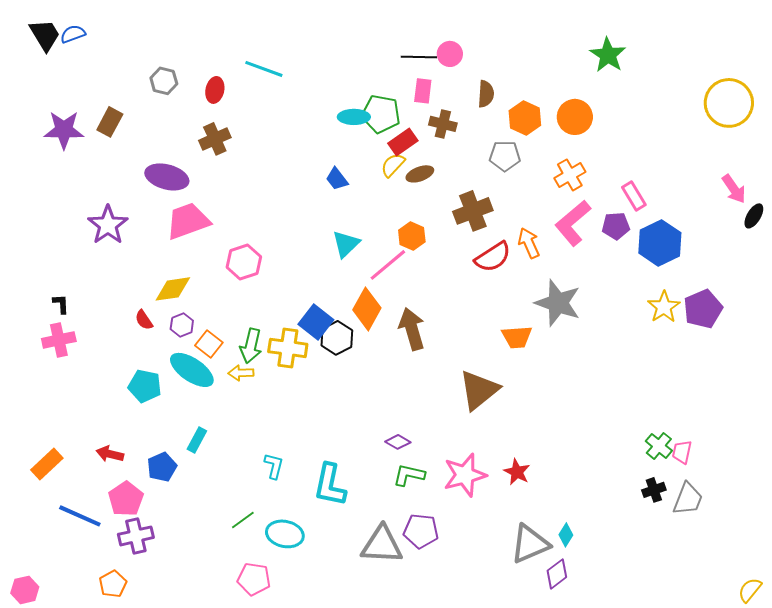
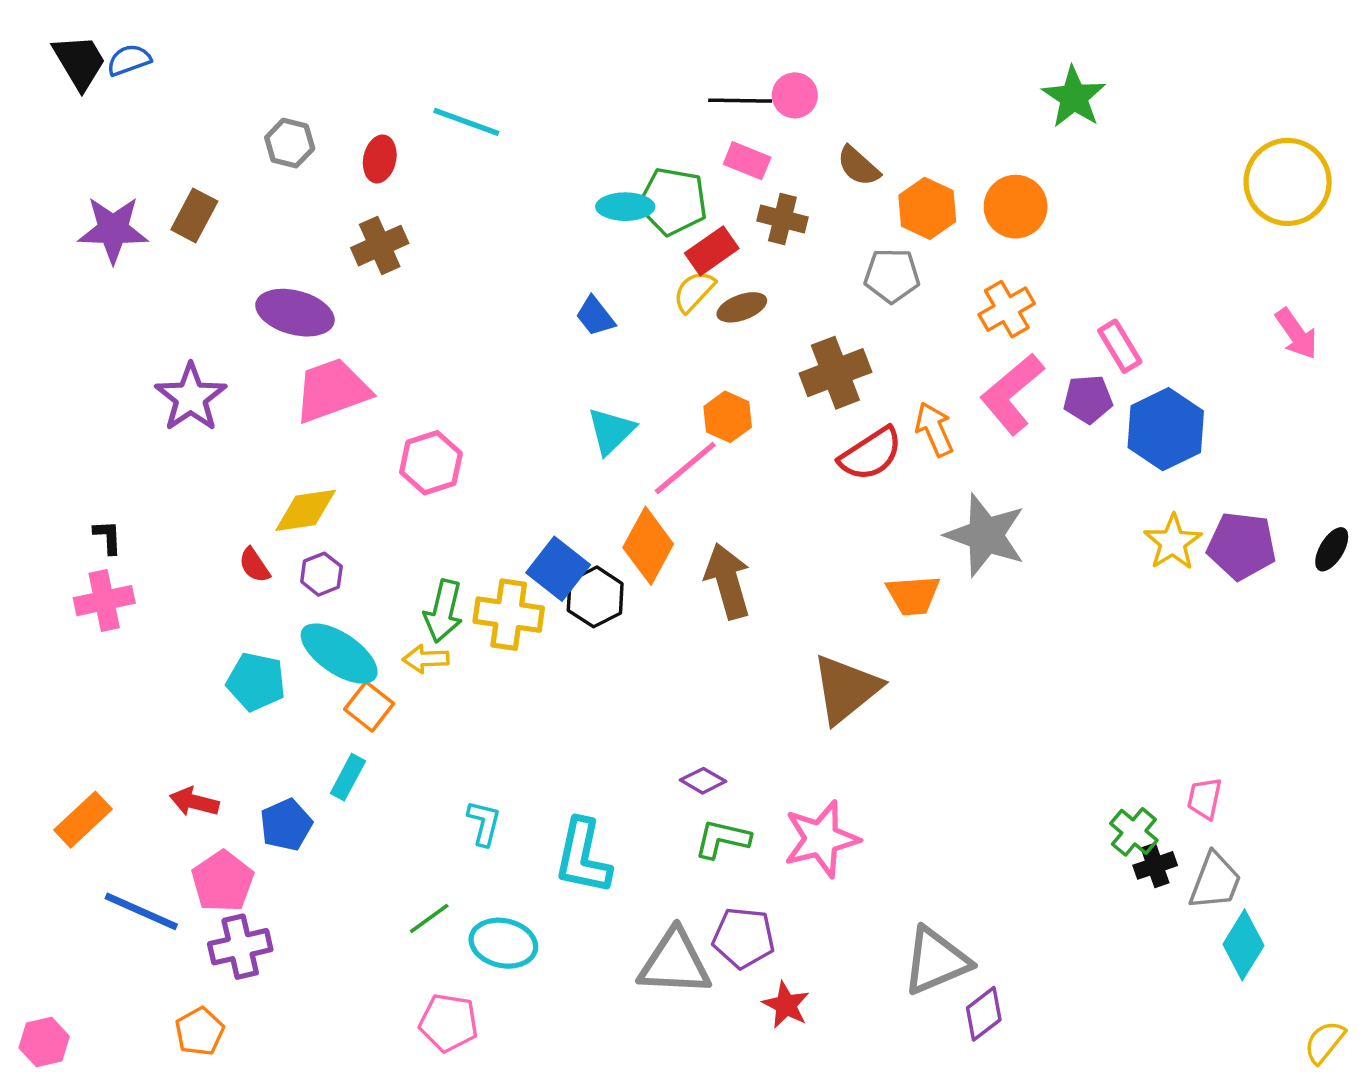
pink rectangle: (423, 91) -> (747, 161), turned -75
brown semicircle: (486, 94) -> (858, 166), turned 128
black ellipse: (754, 216) -> (1332, 549), moved
purple pentagon: (703, 309) -> (1242, 546), turned 30
orange square: (209, 344) -> (369, 706), moved
green cross: (659, 446) -> (1134, 832), moved
red star: (517, 472) -> (786, 1005), moved
cyan diamond: (566, 535) -> (1243, 945), moved, size x1.6

